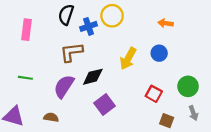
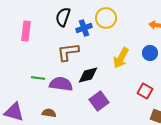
green line: (25, 78) -> (38, 78), moved
purple semicircle: (64, 86) -> (61, 84), turned 65

